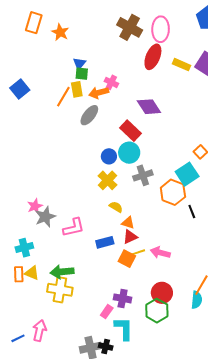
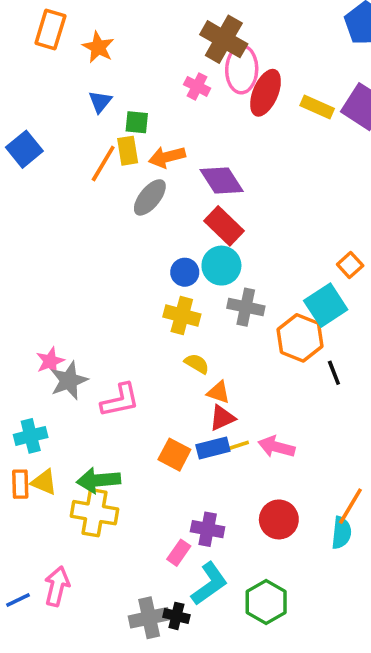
pink ellipse: (161, 29) -> (242, 69), moved
blue triangle: (79, 63) -> (100, 102), moved
pink cross: (111, 82) -> (197, 86), moved
purple diamond: (149, 107) -> (222, 180), moved
gray cross: (143, 175) -> (246, 307), turned 30
yellow cross: (107, 180) -> (182, 316), turned -30
blue rectangle: (105, 242) -> (213, 448), moved
orange square: (127, 259) -> (174, 455), moved
green hexagon: (157, 311) -> (266, 602), moved
cyan L-shape: (124, 329) -> (209, 584), turned 55

